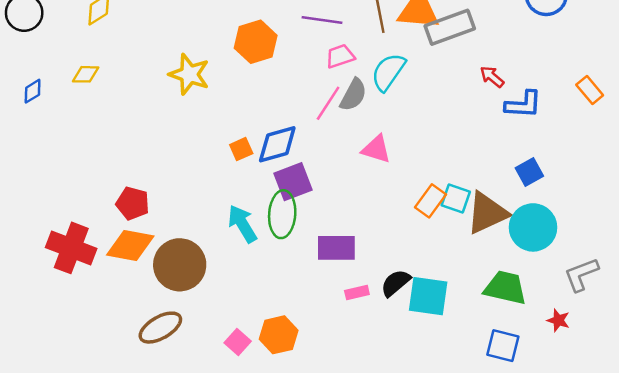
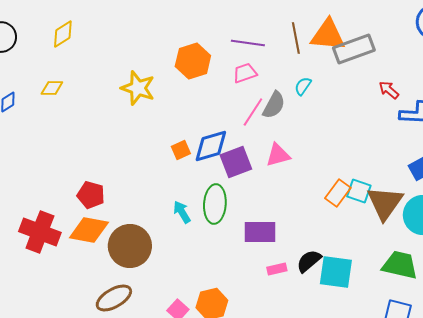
pink trapezoid: (340, 56) -> (245, 73), moved
cyan semicircle: (388, 72) -> (303, 86), size x0.6
pink triangle: (376, 149) -> (278, 155), moved, turned -32
purple square: (293, 182) -> (236, 162), moved
brown triangle: (487, 213) -> (385, 203), turned -30
cyan arrow: (242, 224) -> (182, 212), size x0.7

